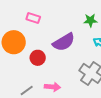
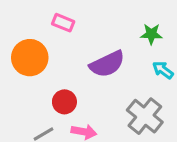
red circle: (38, 58) -> (64, 102), moved

